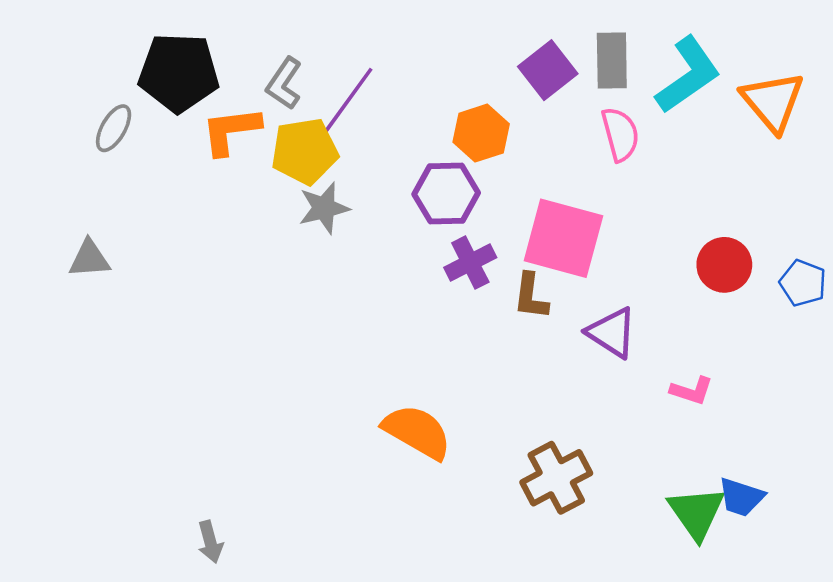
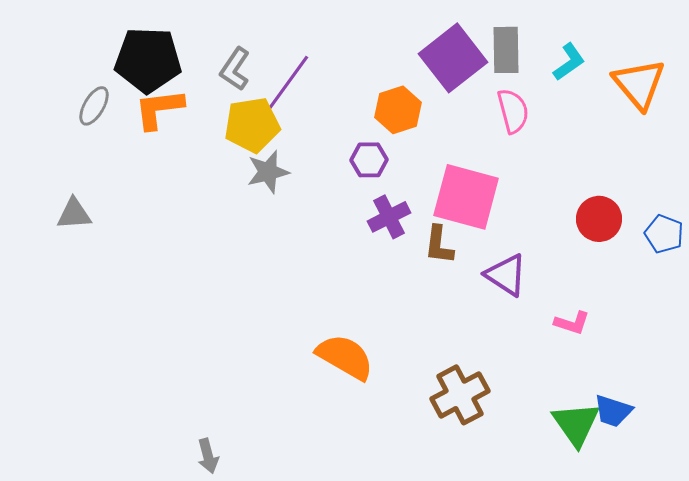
purple square: (548, 70) -> (453, 58), size x1.4
cyan L-shape: (688, 75) -> (569, 62), size x0.6
orange L-shape: (231, 131) -> (159, 109), moved
purple hexagon: (446, 194) -> (369, 160), size x0.7
gray arrow: (210, 542) -> (208, 456), moved

